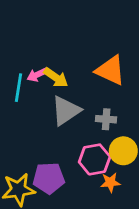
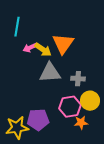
orange triangle: (110, 70) -> (63, 44), moved, turned 40
cyan line: (18, 88) -> (17, 27), moved
gray triangle: (66, 111) -> (50, 73), turned 30

